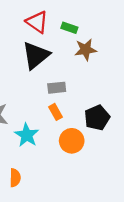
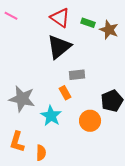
brown star: (86, 50) -> (109, 30), moved, turned 30
orange rectangle: (56, 112) -> (65, 93), moved

